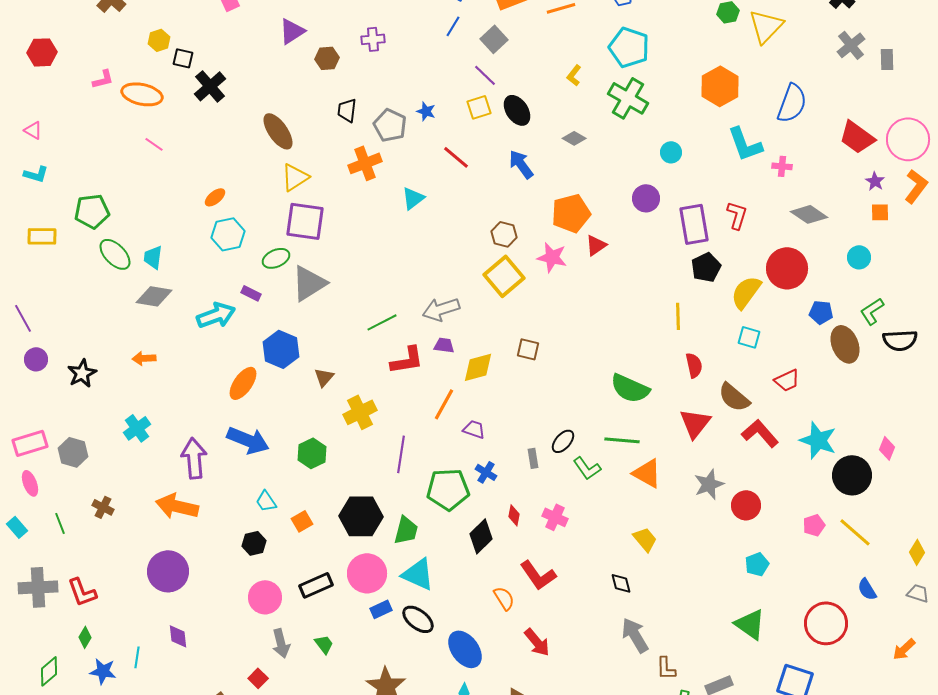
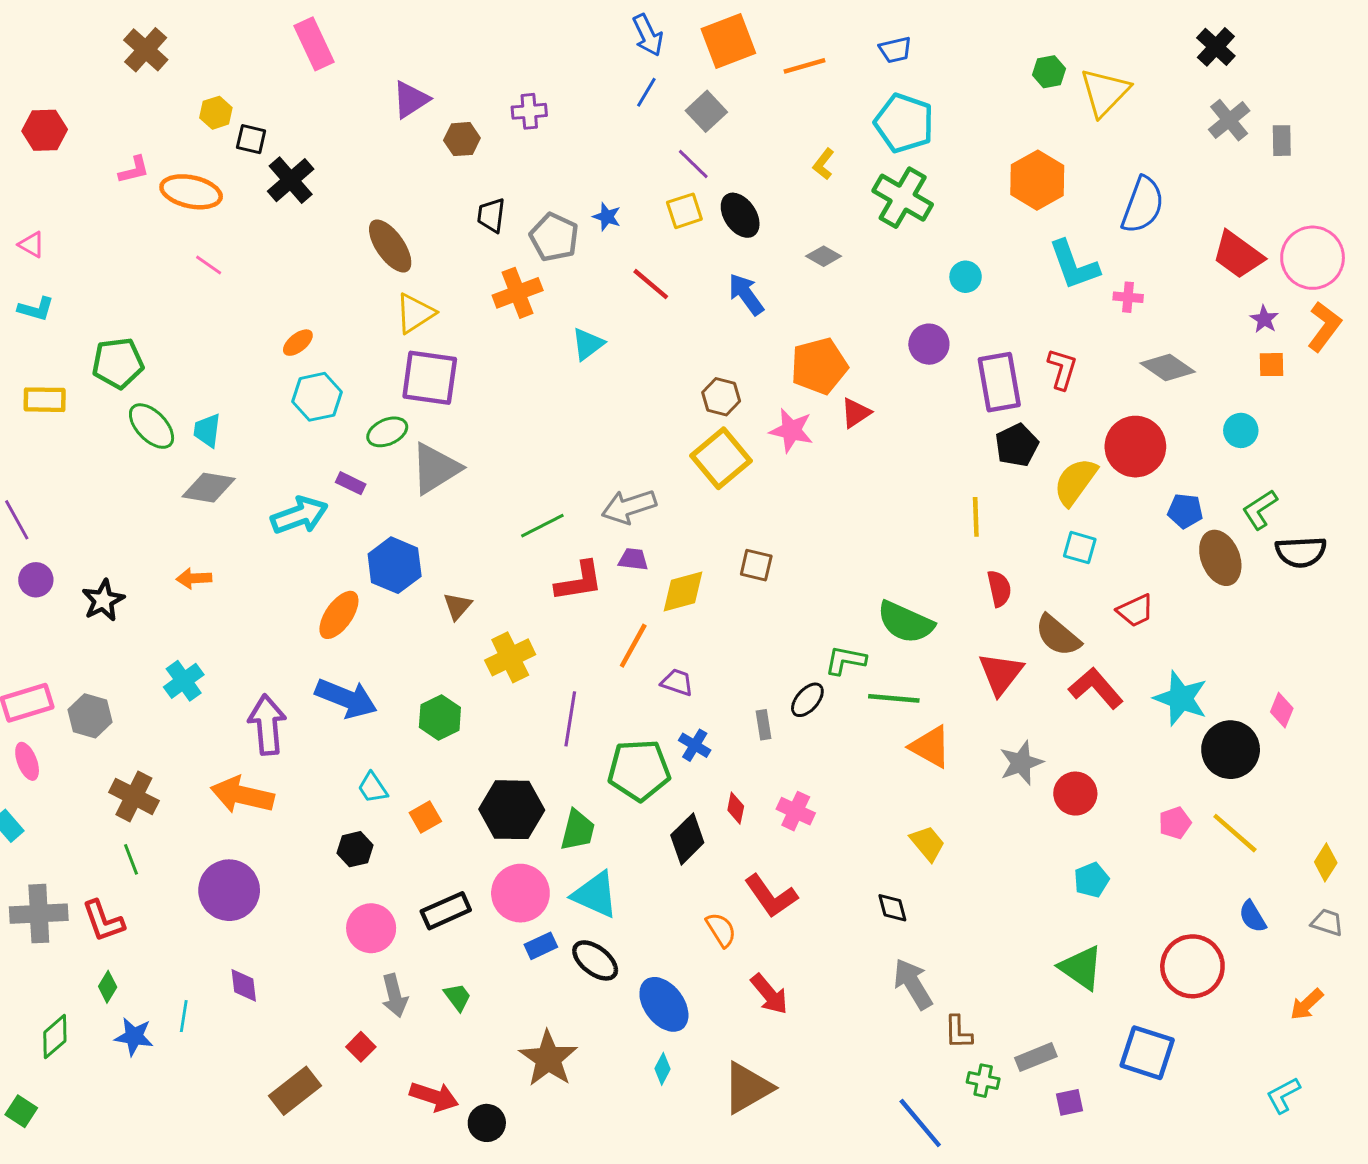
green L-shape: (587, 468) -> (845, 660), moved, turned 136
brown cross: (103, 507) -> (134, 796), size x1.5
green line: (60, 523) -> (131, 859), moved

